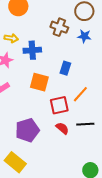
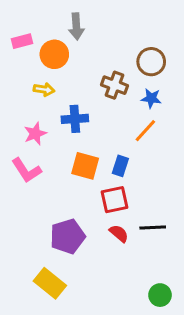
yellow arrow: (11, 38) -> (44, 90), moved
blue rectangle: (65, 68) -> (120, 166), moved
orange line: (80, 94) -> (145, 131), moved

